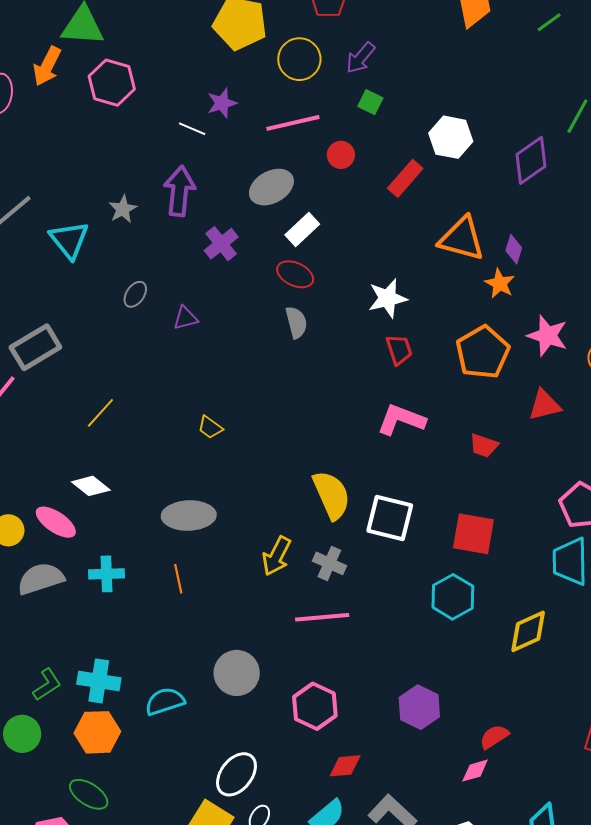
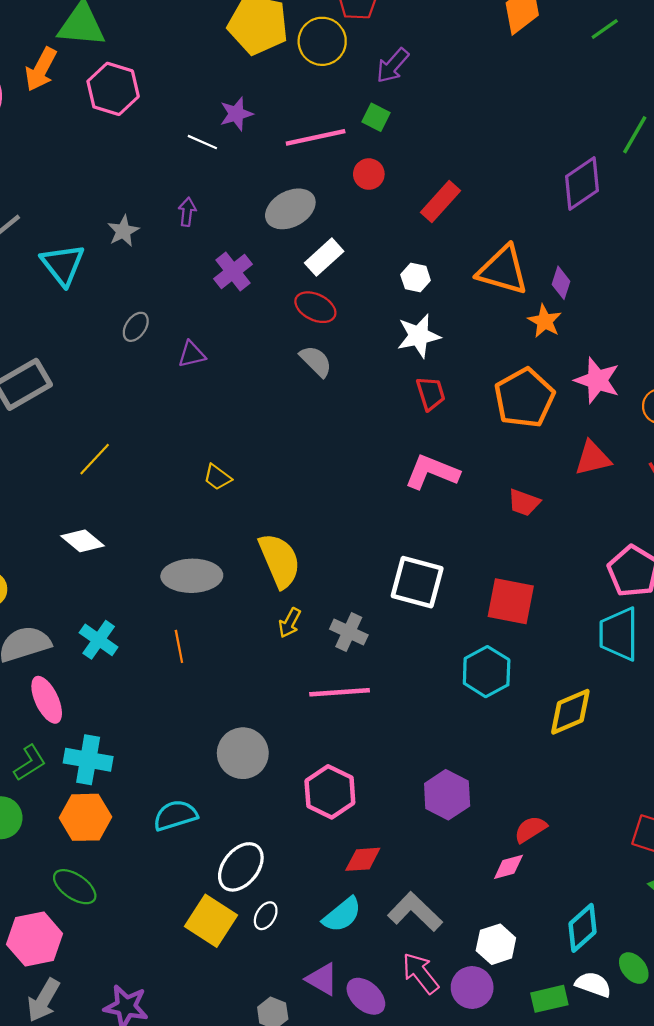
yellow circle: (299, 59) -> (322, 41), moved
green square: (370, 102) -> (376, 117), moved
white hexagon: (451, 137) -> (416, 278), moved, size x0.6
purple arrow: (179, 191) -> (187, 212), size x0.5
gray semicircle: (296, 322) -> (316, 361), turned -32
yellow semicircle: (331, 495) -> (280, 561), moved
pink ellipse: (56, 522) -> (47, 700), moved, turned 30
yellow arrow: (277, 556) -> (290, 623), size x0.7
cyan cross: (107, 574) -> (99, 640), turned 36
cyan semicircle: (165, 701) -> (175, 815), moved

